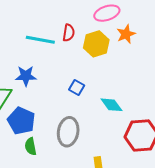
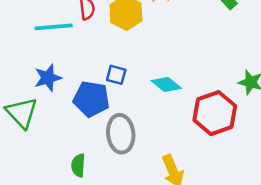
blue pentagon: (21, 121) -> (91, 99), moved
green semicircle: (31, 146) -> (78, 165), turned 30

